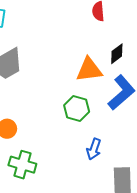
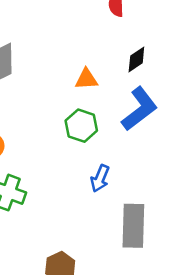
orange triangle: (89, 70) -> (86, 79), moved, size x0.7

